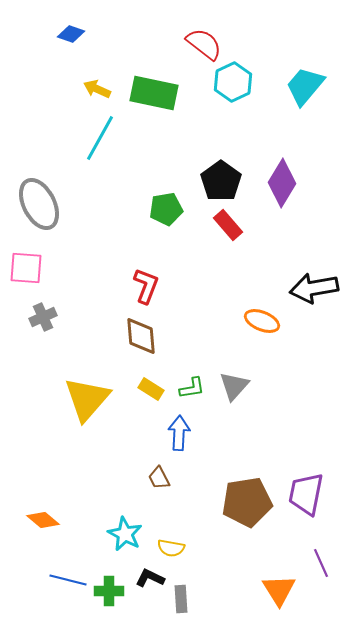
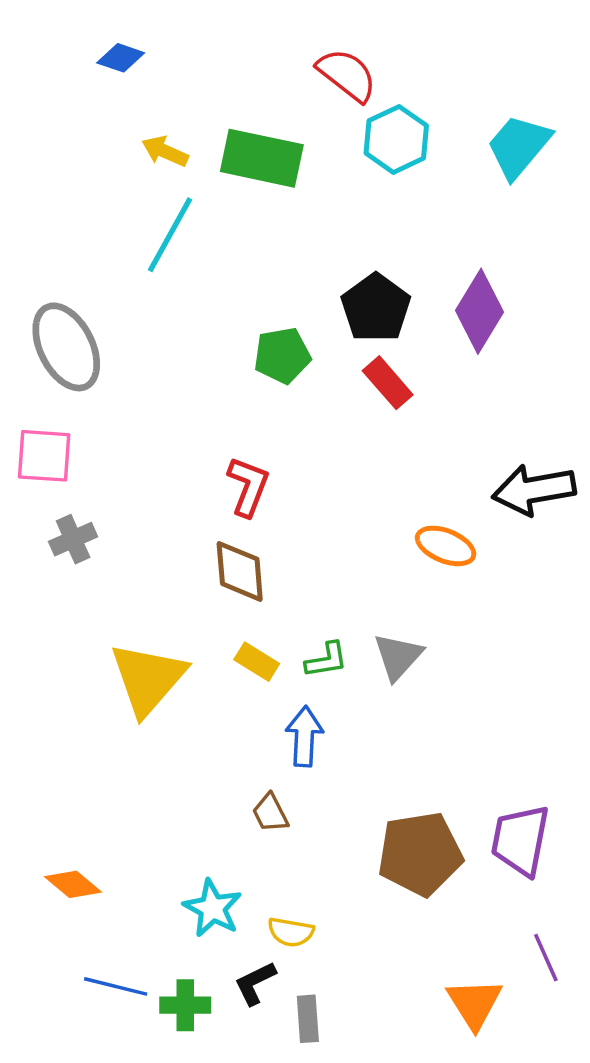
black L-shape: (150, 578) -> (255, 983), turned -52

